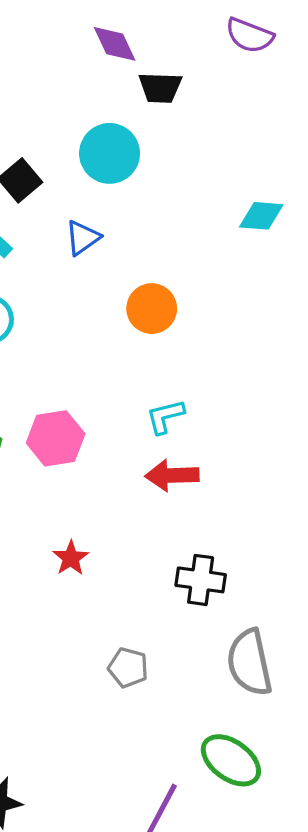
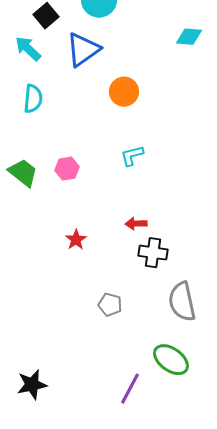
blue triangle: (83, 238) -> (83, 50), size x1.6
pink hexagon: (56, 438) -> (67, 169), size x0.7
red arrow: (172, 475) -> (136, 224), moved, size x0.7

